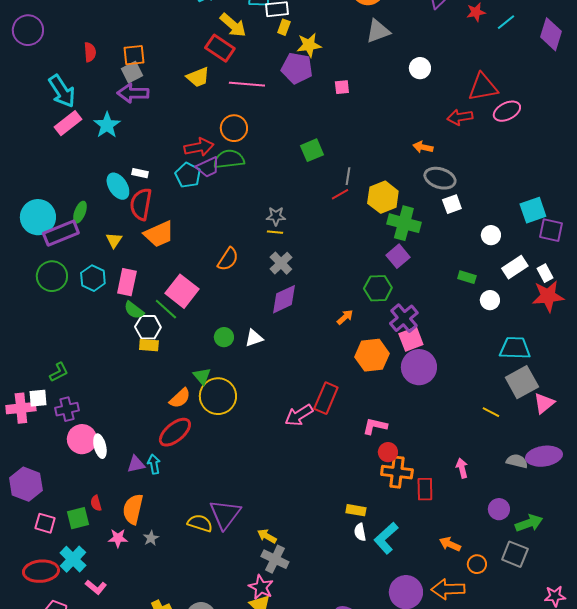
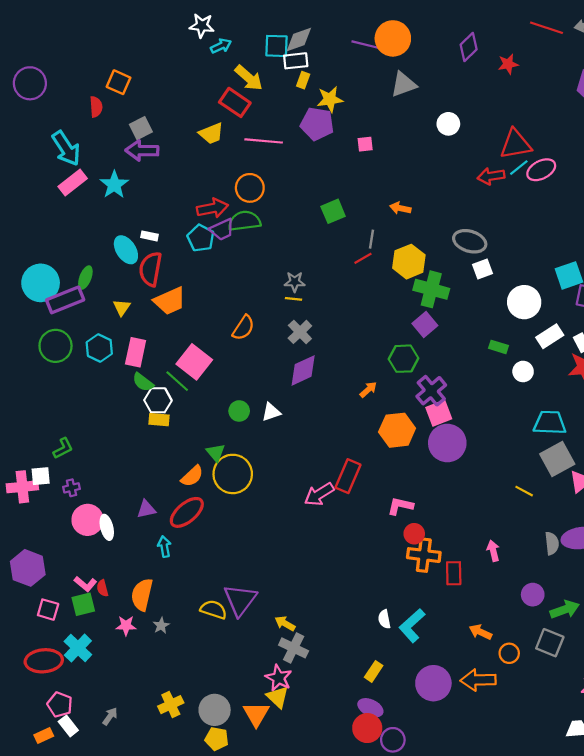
cyan line: (506, 22) -> (519, 168), moved
orange square: (134, 55) -> (118, 82), moved, turned 30
orange arrow: (423, 147) -> (400, 208), moved
white circle: (491, 235) -> (524, 302), size x1.6
purple cross: (67, 409) -> (72, 488), size x0.7
gray semicircle: (517, 461) -> (552, 543), turned 70
purple triangle: (136, 464) -> (146, 509), moved
yellow rectangle: (356, 510) -> (374, 671), moved, turned -66
pink L-shape: (96, 587) -> (85, 584), moved

